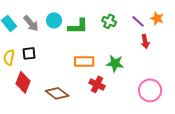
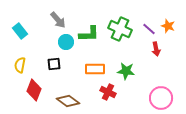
cyan circle: (54, 20) -> (66, 42), moved
green cross: (109, 21) -> (120, 29), size x1.6
gray arrow: (31, 23) -> (58, 20), moved
black square: (29, 53) -> (54, 64), moved

